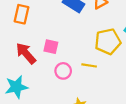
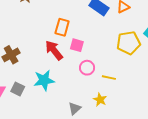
orange rectangle: (22, 14) -> (62, 27), moved
yellow line: (89, 65) -> (109, 78), moved

